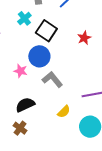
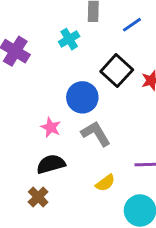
black square: (46, 31) -> (117, 71), moved
pink star: (21, 71) -> (51, 127), moved

